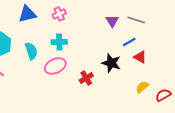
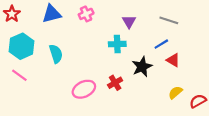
purple triangle: (112, 21) -> (129, 21), moved
cyan cross: (59, 42) -> (117, 44), moved
black star: (111, 63) -> (142, 67), turned 30
pink ellipse: (55, 66) -> (84, 89), moved

